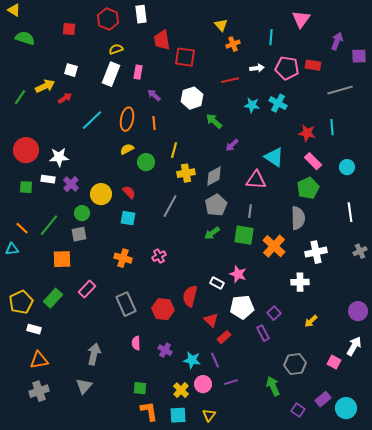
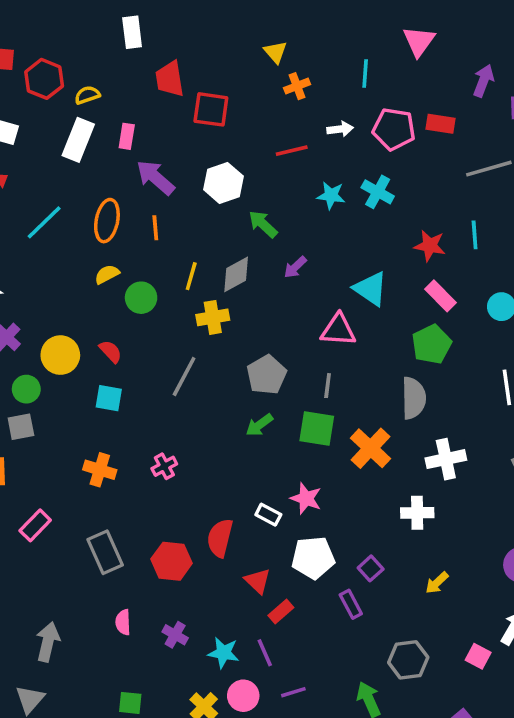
red hexagon: (108, 19) -> (44, 79), moved
purple arrow: (154, 95) -> (155, 178), size x1.6
gray diamond: (214, 176) -> (236, 274), moved

